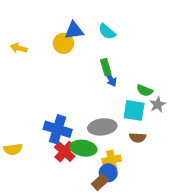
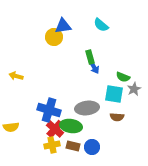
cyan semicircle: (107, 32) -> (101, 25), moved
yellow arrow: (19, 48) -> (16, 76), moved
yellow cross: (112, 160) -> (52, 145), moved
brown rectangle: (100, 182) -> (73, 146), moved, turned 56

